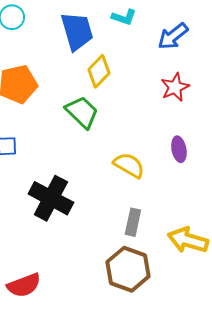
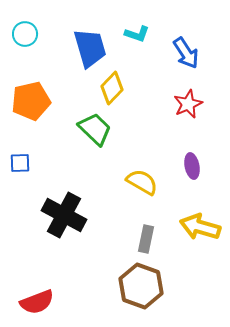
blue arrow: (173, 36) -> (186, 53), turned -84
yellow arrow: (188, 240) -> (200, 227), moved

